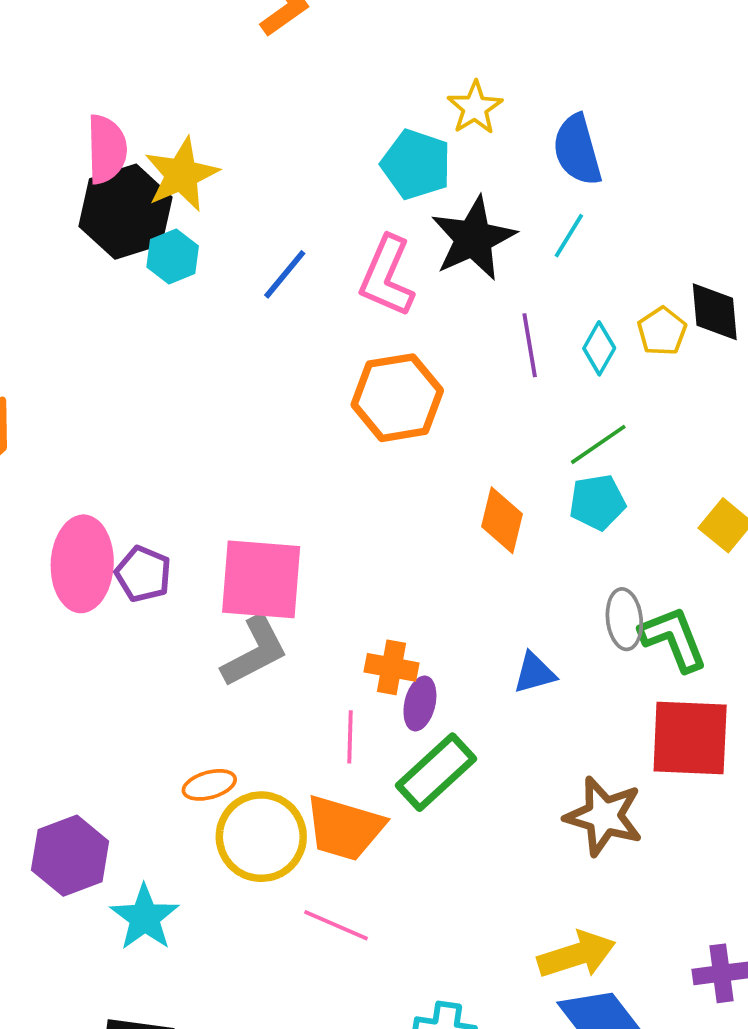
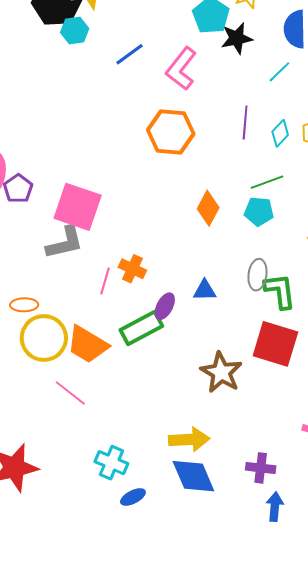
black star: (473, 238) -> (237, 38), moved, size x0.7
purple ellipse: (420, 703) -> (165, 306), moved
pink line: (350, 737) -> (105, 281), moved

